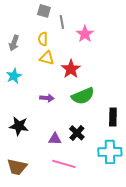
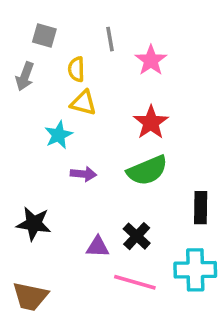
gray square: (44, 11) -> (44, 36), moved
red star: (71, 69) -> (151, 122), moved
cyan star: (14, 76) -> (59, 135), moved
pink line: (64, 164) -> (135, 282), moved

